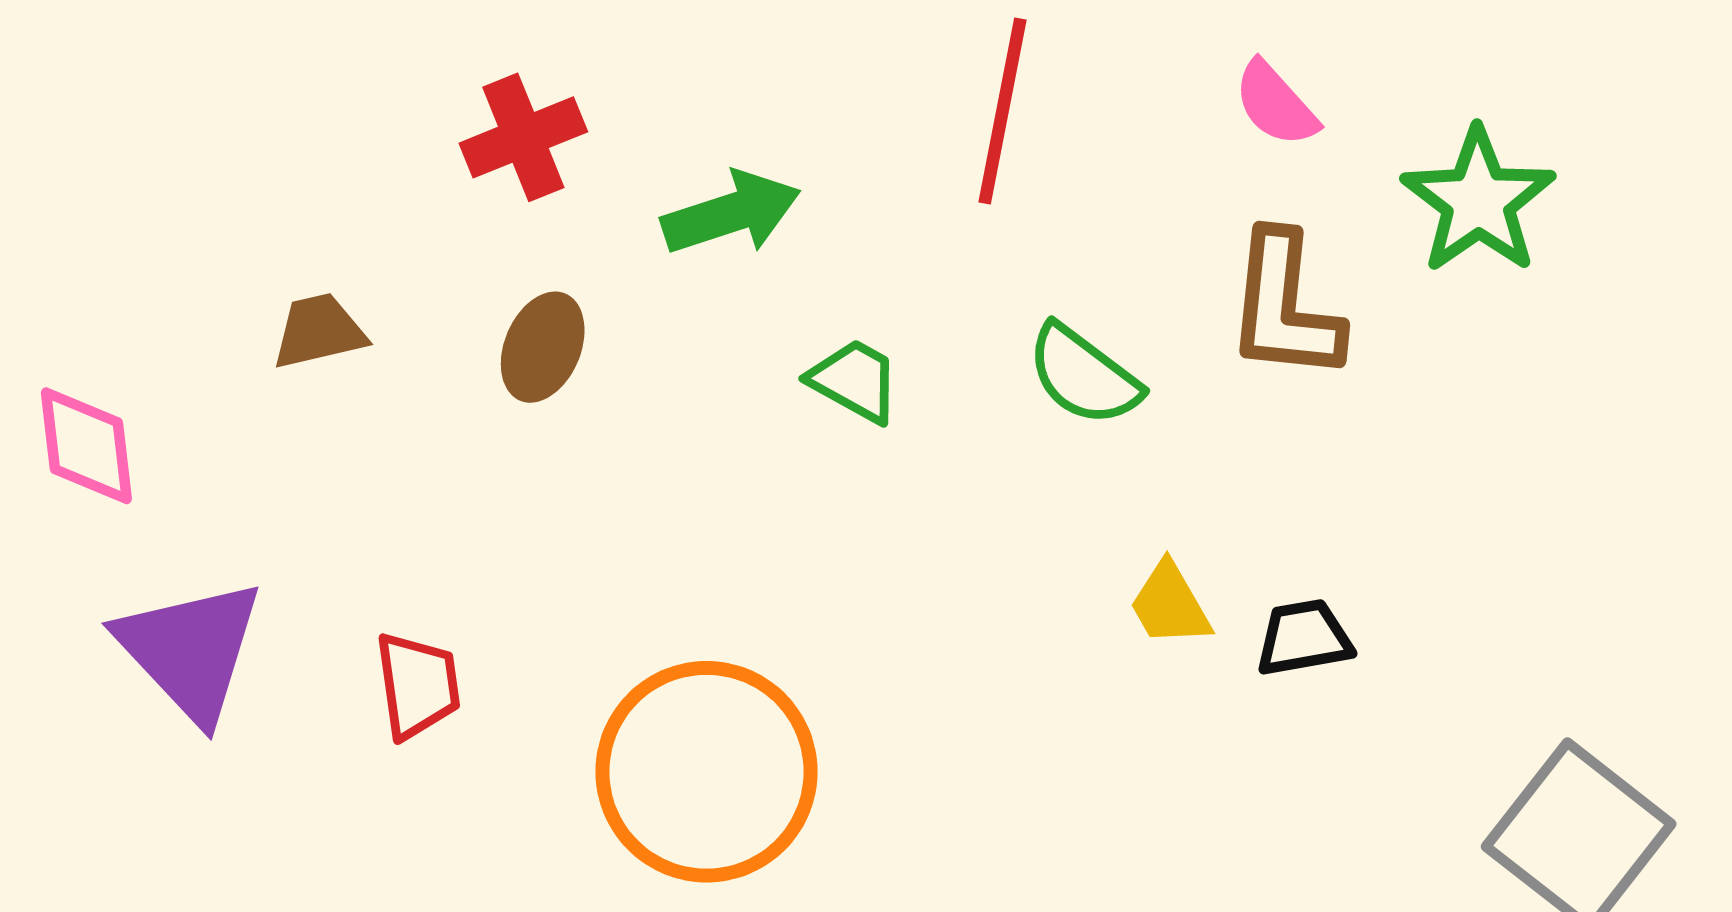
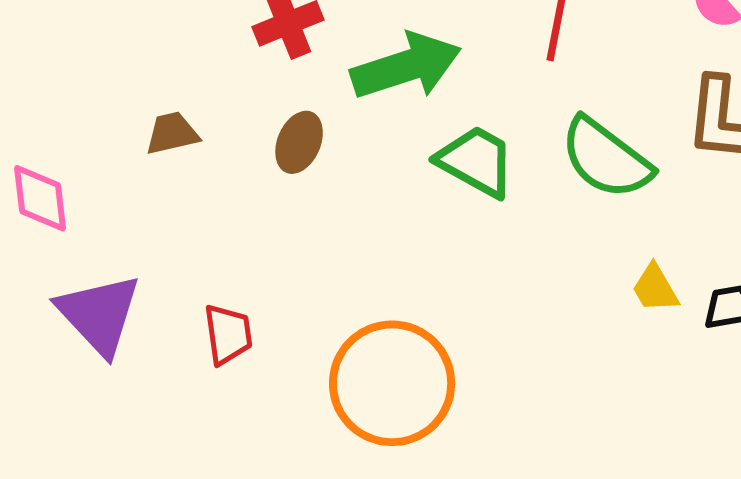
green arrow: (731, 213) -> (406, 66), size x1.4
green semicircle: (1084, 375) -> (606, 158), size x1.4
green trapezoid: (855, 381) -> (476, 161), size x1.5

